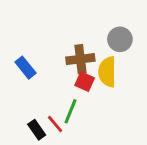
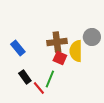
gray circle: (120, 39) -> (92, 37), moved
black rectangle: (37, 130) -> (25, 77), moved

